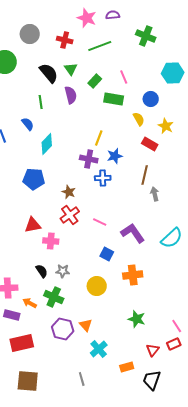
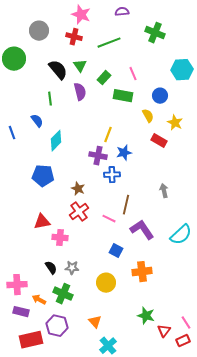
pink star: (87, 18) -> (81, 15), moved
brown line: (145, 175) -> (126, 205), moved
purple hexagon: (63, 329) -> (57, 326), moved
red triangle: (153, 350) -> (164, 331), moved

